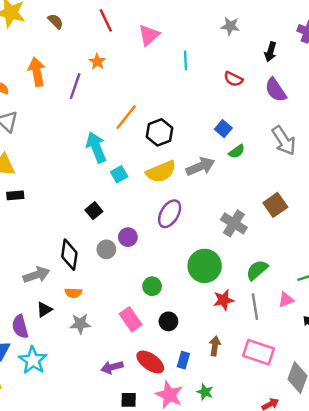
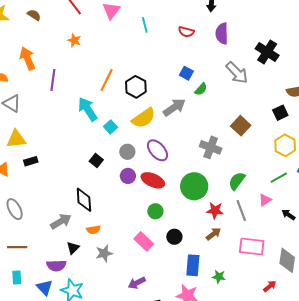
purple line: (75, 86) -> (53, 80), moved
purple semicircle: (276, 90) -> (222, 33), turned 45
purple ellipse: (170, 214) -> (157, 150), turned -60
gray circle: (106, 249) -> (127, 152), moved
red star: (224, 300) -> (215, 210), turned 30
purple semicircle: (20, 327) -> (56, 266), turned -66
brown arrow: (215, 346) -> (213, 234), moved, turned 56
blue rectangle: (183, 360) -> (193, 265), size x1.5
red ellipse: (150, 362) -> (153, 180), moved
green star: (205, 392) -> (219, 277), moved

